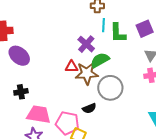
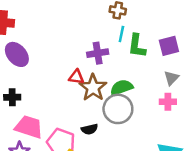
purple cross: (86, 44) -> (98, 53), turned 30
green semicircle: (100, 60) -> (121, 88), moved
brown star: (87, 73) -> (93, 88), turned 30

